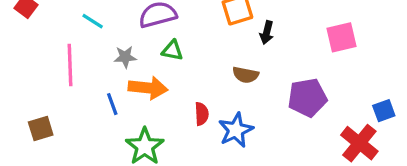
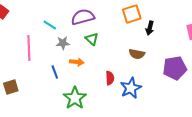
cyan line: (93, 21) -> (50, 25), moved
green triangle: (172, 50) -> (92, 39), turned 32
orange arrow: (148, 88) -> (77, 62), size x0.6

